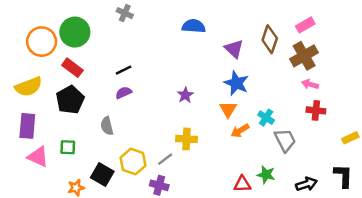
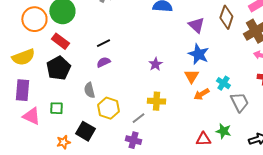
yellow hexagon: (133, 162) -> (108, 108), moved

